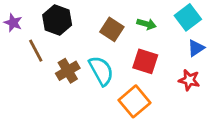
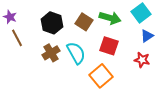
black hexagon: (57, 20) -> (52, 23), moved
green arrow: (147, 24) -> (110, 18), size x1.5
brown line: (36, 51) -> (17, 38), moved

